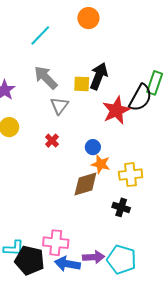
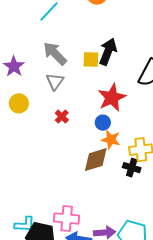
gray triangle: (59, 106) -> (55, 81), moved
red star: (116, 110) -> (112, 98), moved
black cross: (121, 207) -> (132, 168), moved

